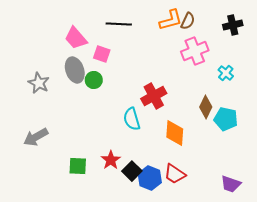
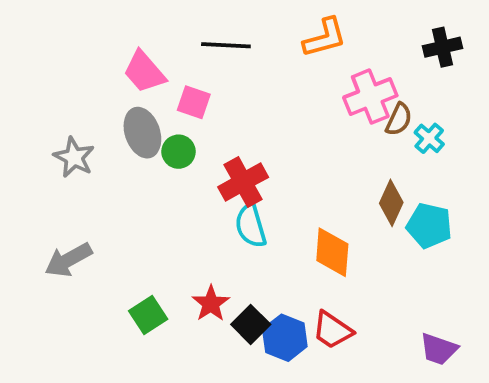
brown semicircle: (188, 21) -> (399, 119), moved
red cross: (154, 96) -> (243, 182), moved
green square: (78, 166) -> (148, 315), turned -36

